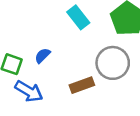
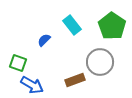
blue semicircle: (42, 56) -> (44, 40), moved

